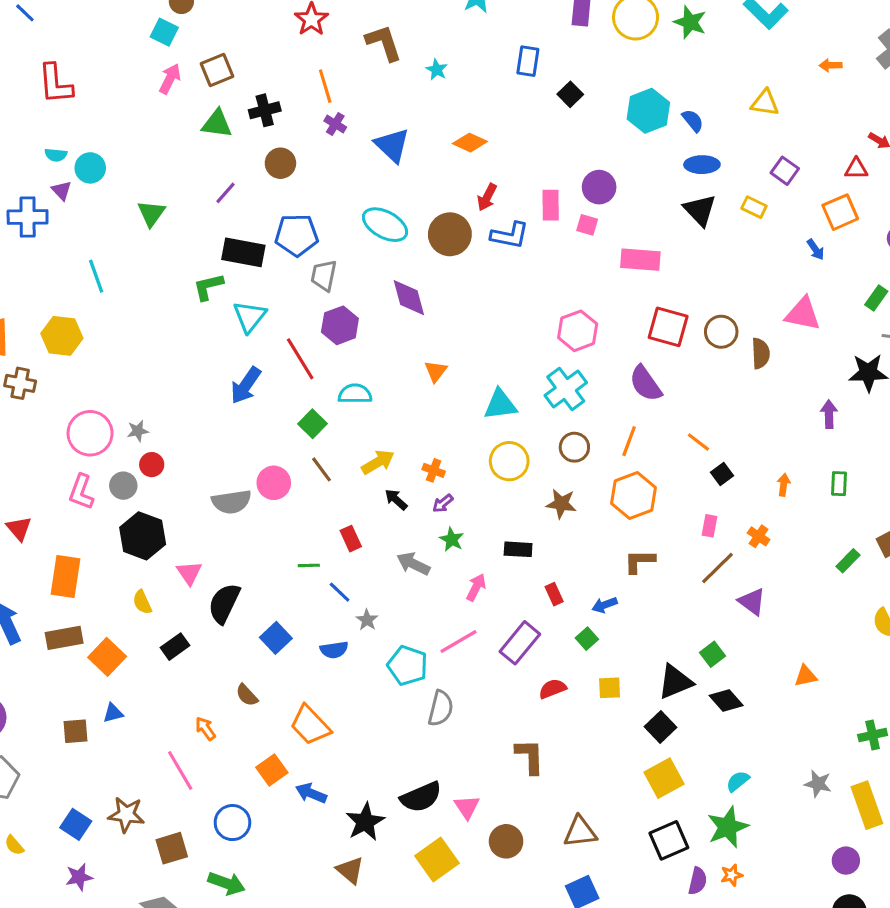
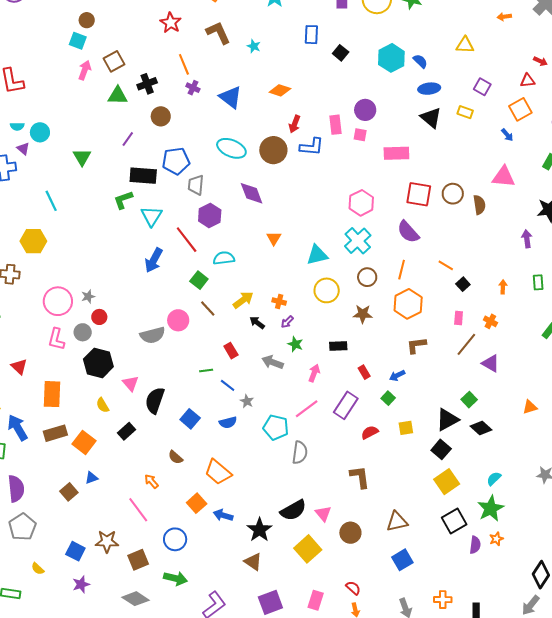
brown square: (76, 731) -> (69, 492), turned -30

